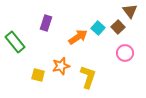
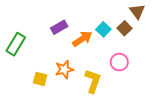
purple rectangle: (46, 23) -> (59, 27), moved, turned 42
green rectangle: (15, 42) -> (16, 44), turned 70
pink circle: (125, 53) -> (119, 62), moved

